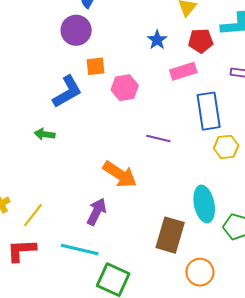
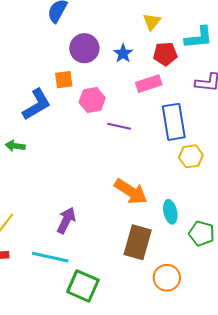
purple circle: (76, 30) -> (84, 48), moved
purple line: (158, 139) -> (119, 126), moved
orange arrow: (120, 174) -> (131, 192), moved
cyan ellipse: (204, 204) -> (170, 212), size x0.7

